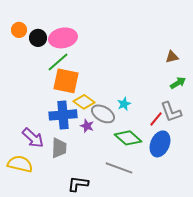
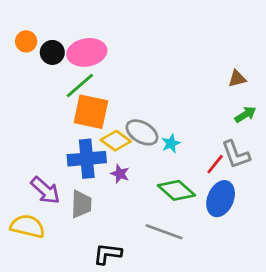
gray ellipse: (103, 114) -> (142, 132), moved

